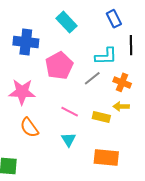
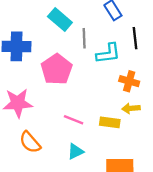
gray line: (92, 78) -> (84, 38), moved, turned -48
cyan triangle: (68, 140) -> (75, 151), turned 42

